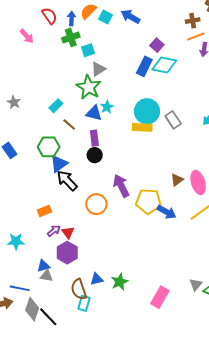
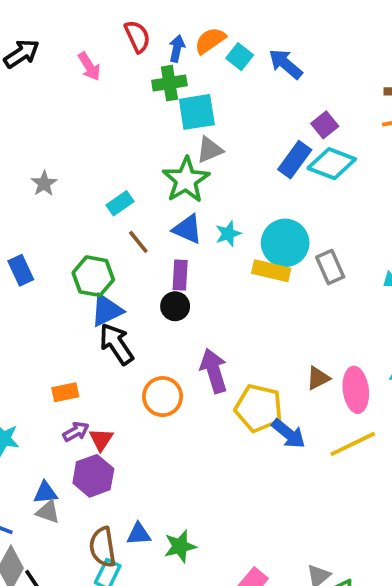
cyan square: (88, 50) -> (197, 112), size x1.5
cyan star: (107, 107) -> (228, 234), moved

